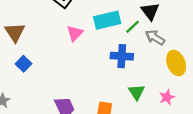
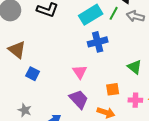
pink triangle: (75, 33) -> (80, 72), moved
blue cross: (122, 56) -> (98, 42), moved

